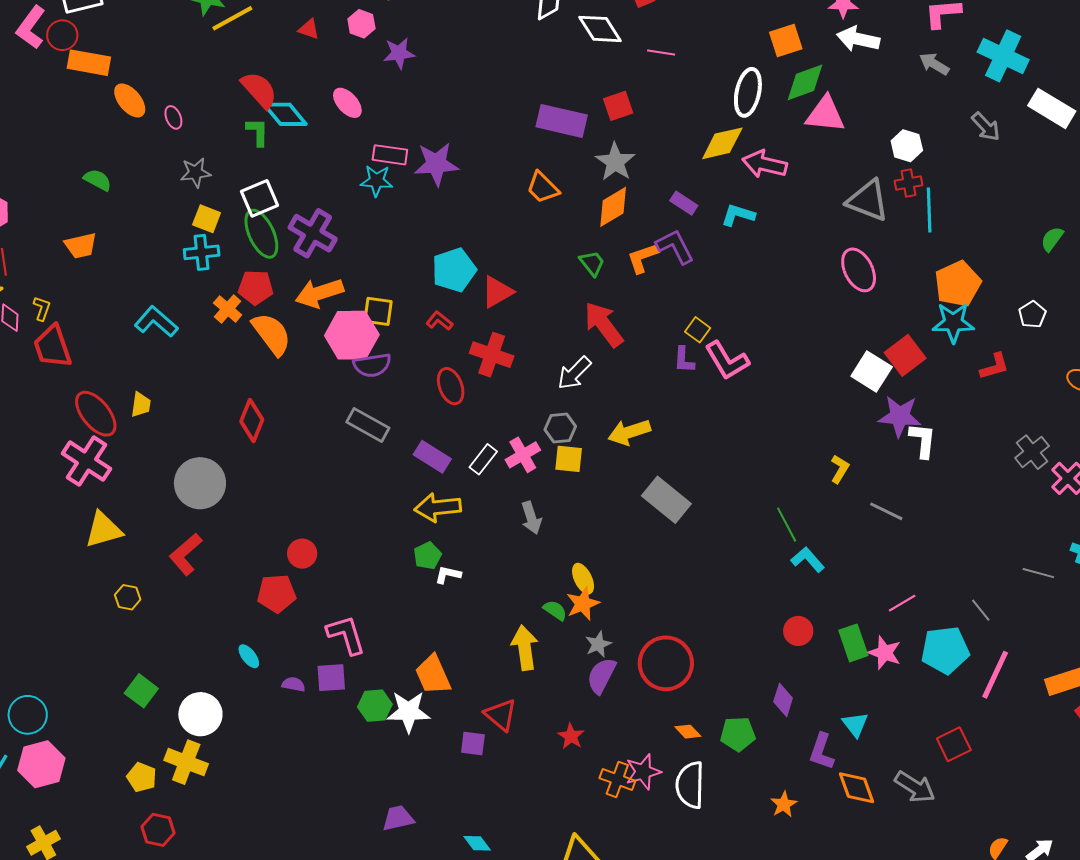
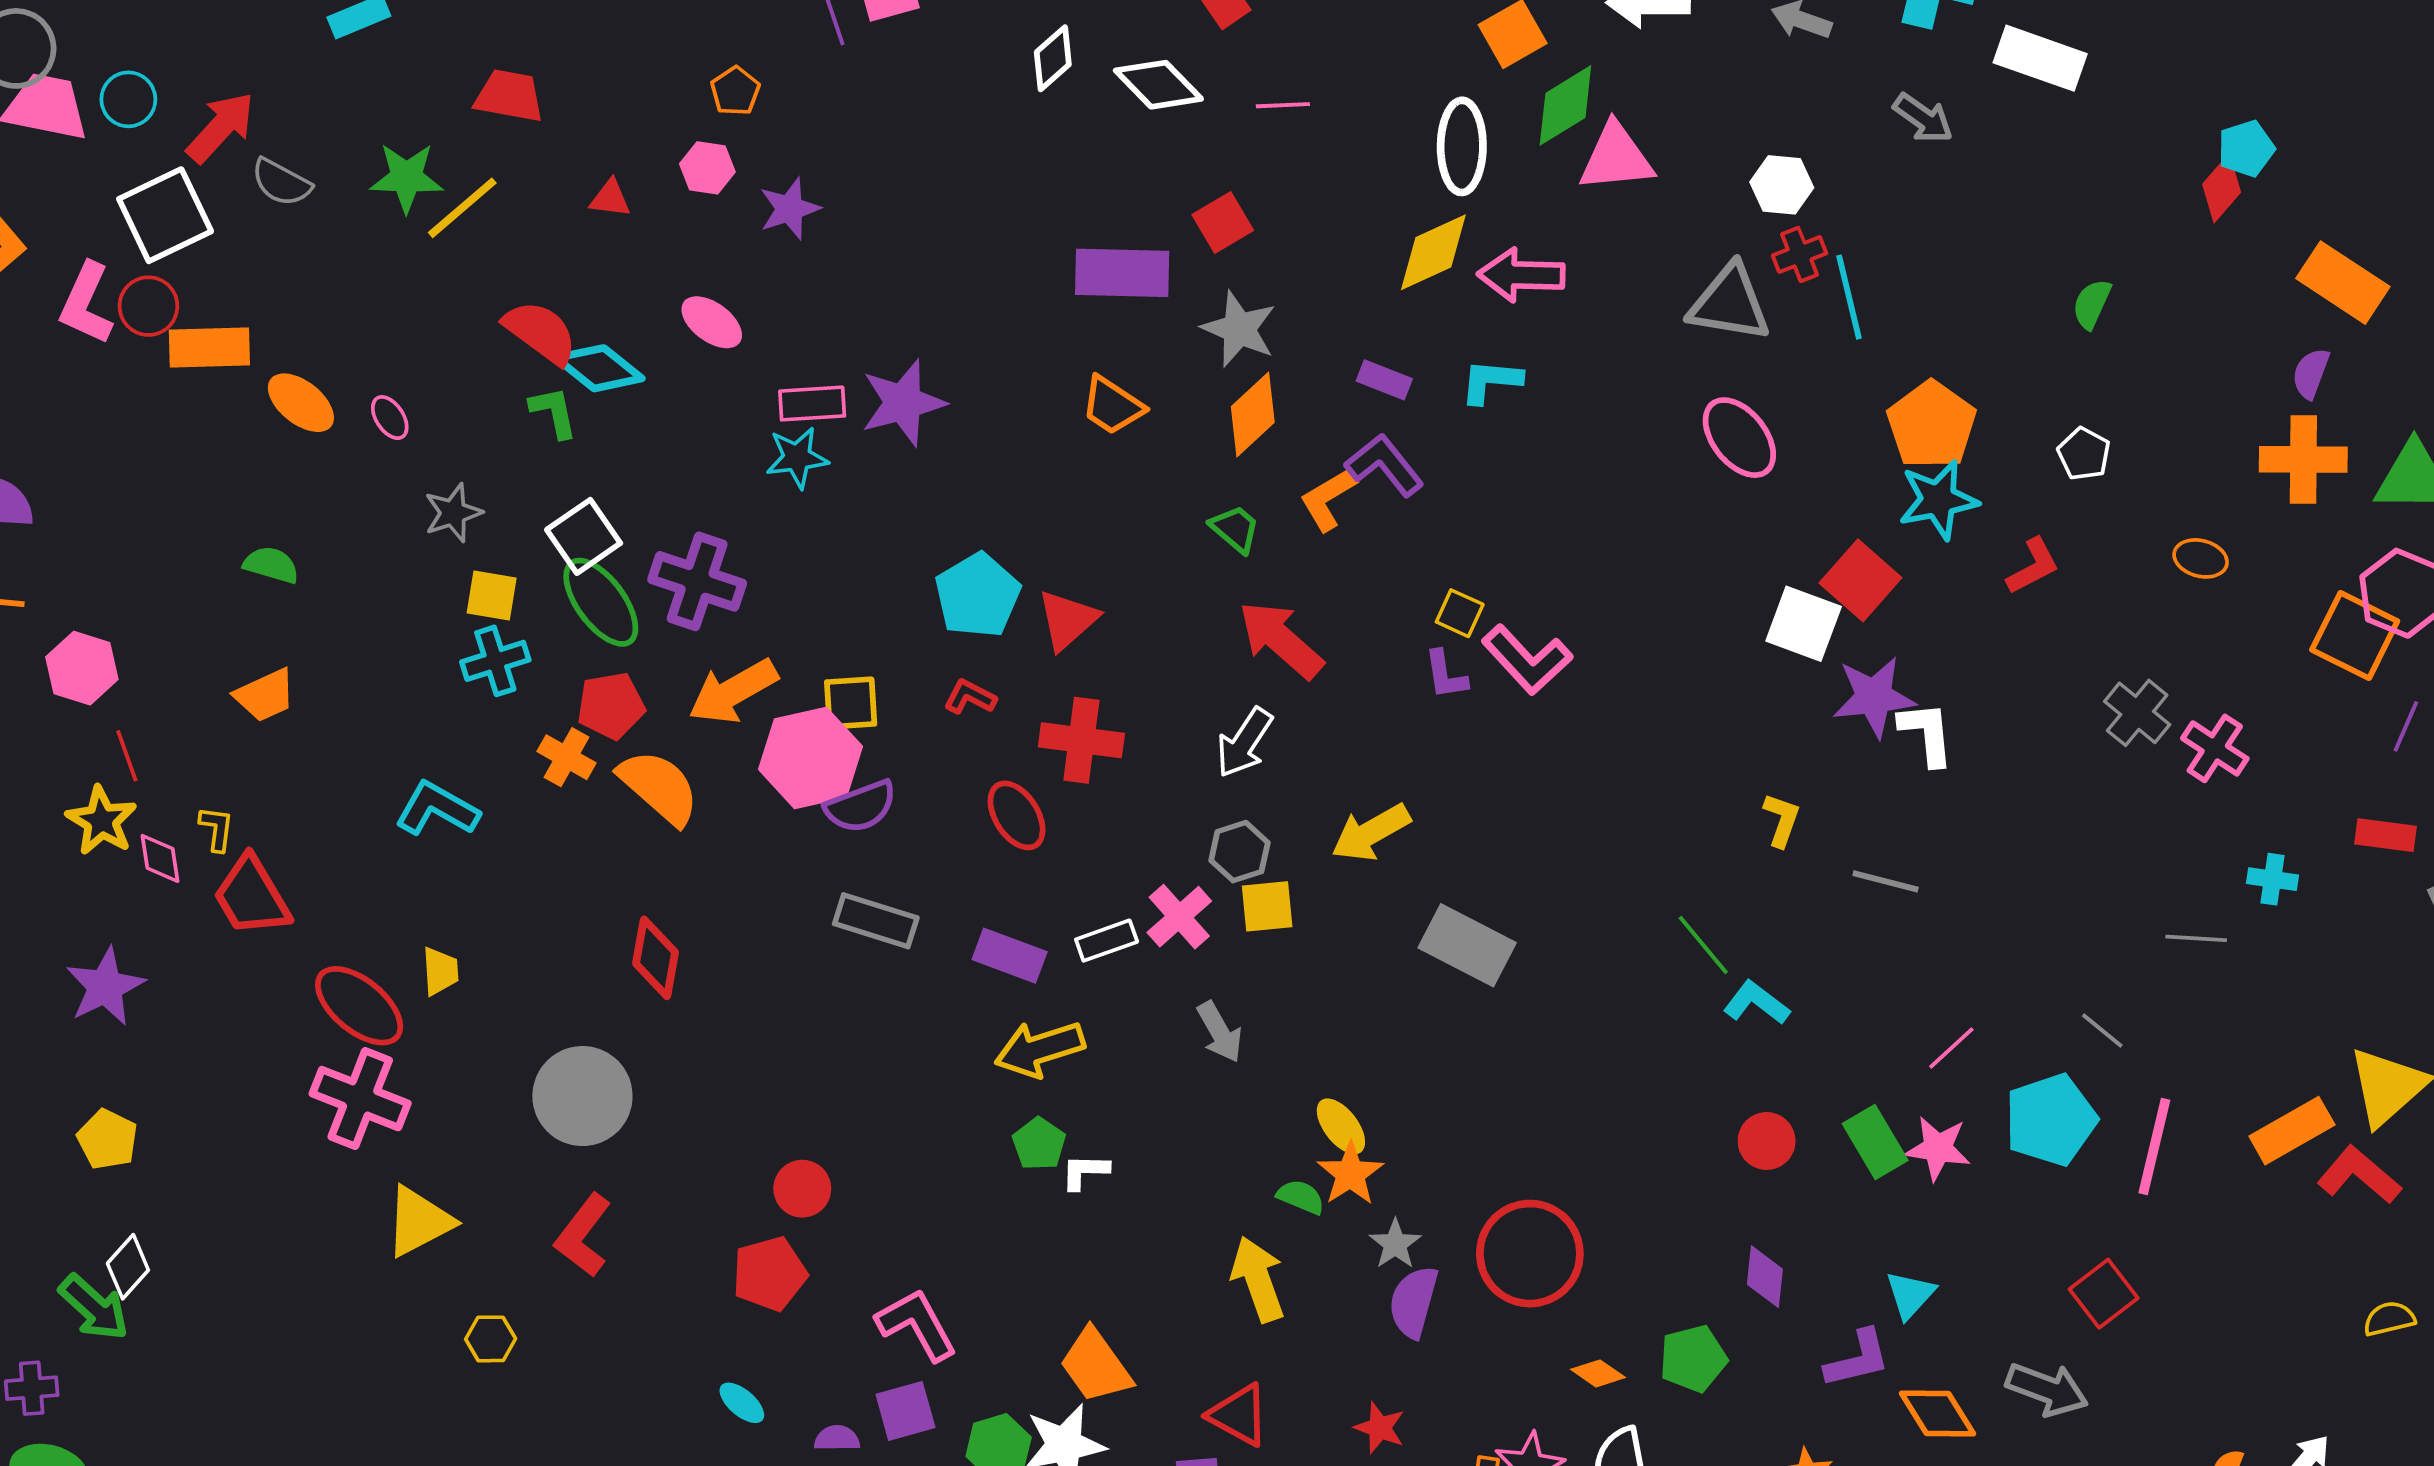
white rectangle: (483, 459) -> (1107, 941), turned 44
cyan triangle: (855, 724) -> (1910, 1295), turned 32
purple L-shape: (822, 752) -> (1858, 1359), turned -111

